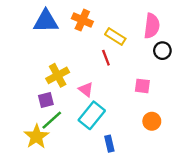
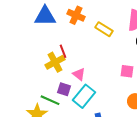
red line: (106, 58) -> (63, 51), moved
purple square: (46, 100) -> (64, 89), moved, turned 32
green line: (52, 120) -> (50, 100), turned 66

